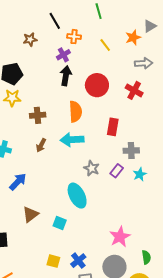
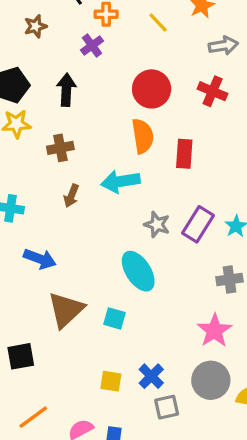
black arrow: (66, 76) -> (66, 90), moved
orange semicircle: (75, 112) -> (143, 136), moved
gray cross: (131, 151) -> (229, 279), moved
purple rectangle: (117, 171) -> (198, 224), size x1.5
blue arrow: (18, 182) -> (40, 259), turned 72
brown triangle: (30, 214) -> (66, 310), size x1.4

